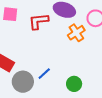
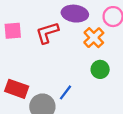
green circle: (74, 84) -> (100, 69), moved

